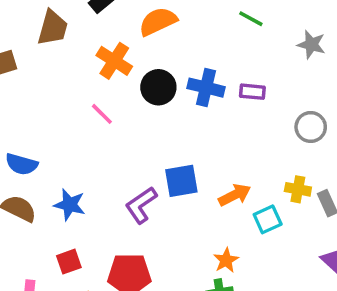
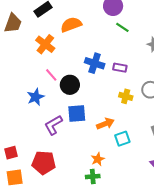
black circle: (158, 87) -> (70, 85), moved
pink line: (102, 114) -> (51, 75), moved
yellow cross: (298, 189) -> (126, 96), moved
blue star: (70, 205) -> (36, 97), moved, turned 30

